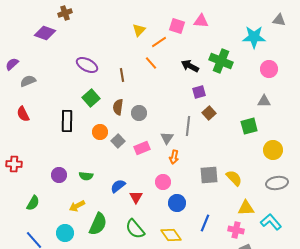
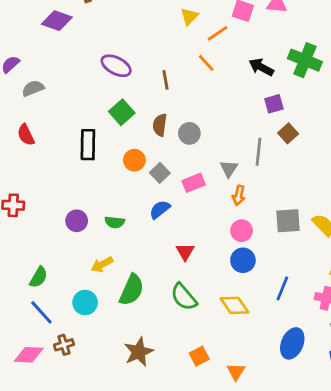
pink circle: (163, 182) -> (242, 231), moved
blue semicircle: (118, 186) -> (160, 210), moved
green semicircle: (33, 203) -> (39, 277), moved

